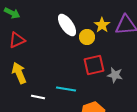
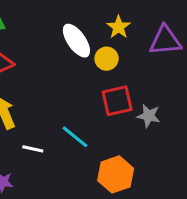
yellow star: (102, 25) -> (119, 27), moved
cyan line: (66, 89) -> (75, 137), turned 30

